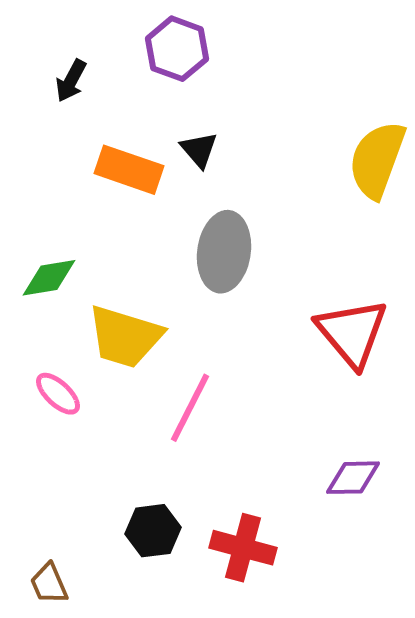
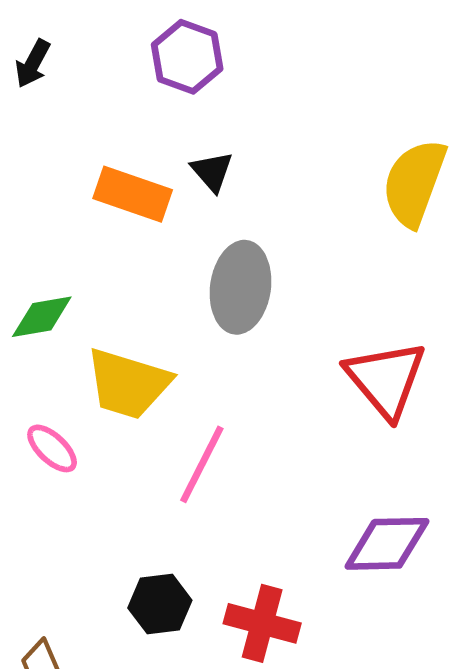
black arrow: (71, 81) -> (33, 64), moved
purple diamond: (353, 478) -> (387, 544), size x1.4

